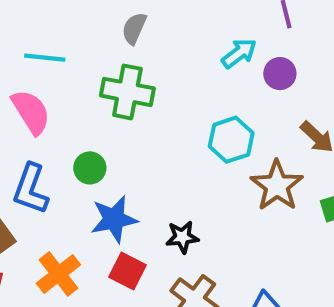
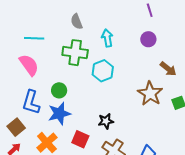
gray semicircle: (134, 28) -> (77, 22), turned -42
cyan arrow: (239, 53) -> (107, 38), moved, turned -60
cyan hexagon: (231, 140) -> (103, 71), moved
blue star: (114, 219) -> (59, 113), moved

